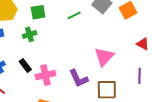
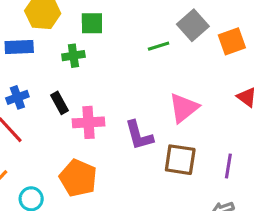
green line: (74, 15) -> (159, 46), moved
purple line: (140, 76) -> (228, 166), moved

